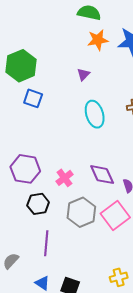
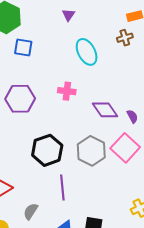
purple hexagon: (25, 169) -> (20, 99), moved
pink cross: (65, 178) -> (67, 91), moved, turned -36
black hexagon: (38, 204) -> (47, 150), size x1.4

